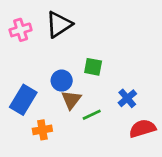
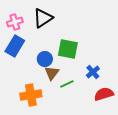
green square: (93, 67) -> (68, 49), size x1.5
blue rectangle: (23, 100) -> (15, 46), moved
orange cross: (42, 130) -> (31, 95), size x1.5

